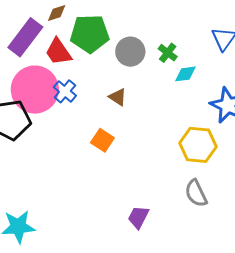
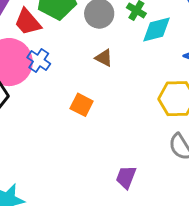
cyan diamond: (185, 74) -> (156, 29), size x1.4
brown triangle: (118, 97) -> (104, 58), moved

